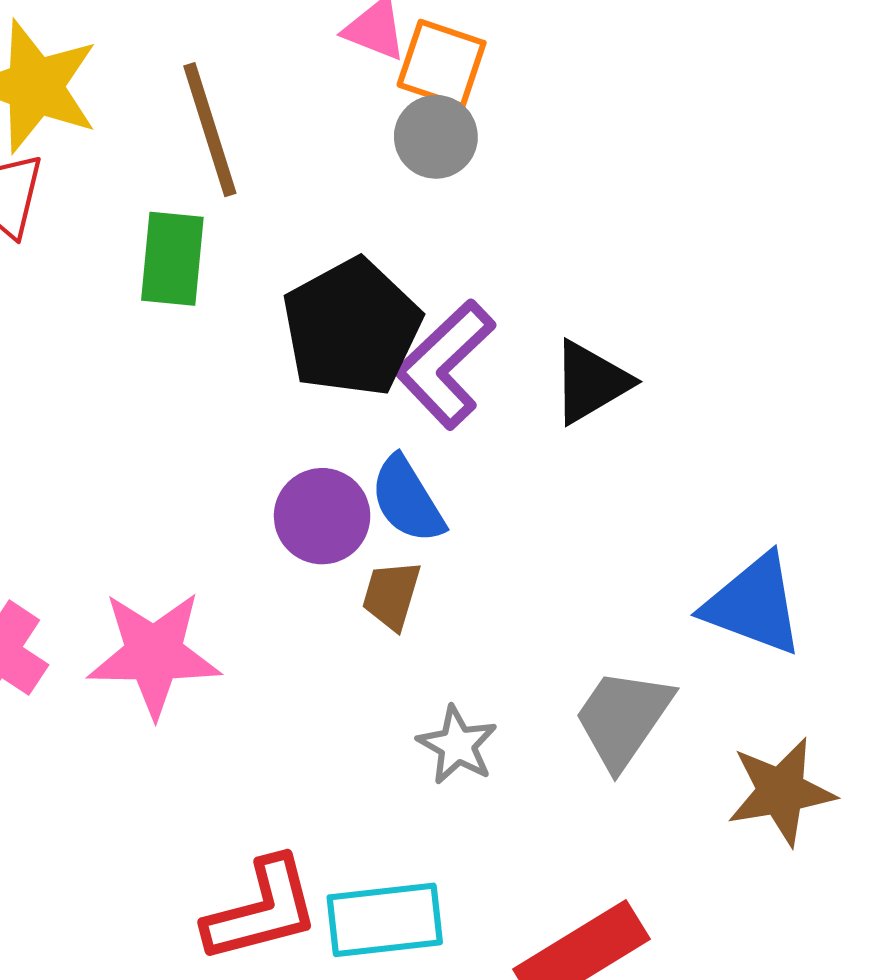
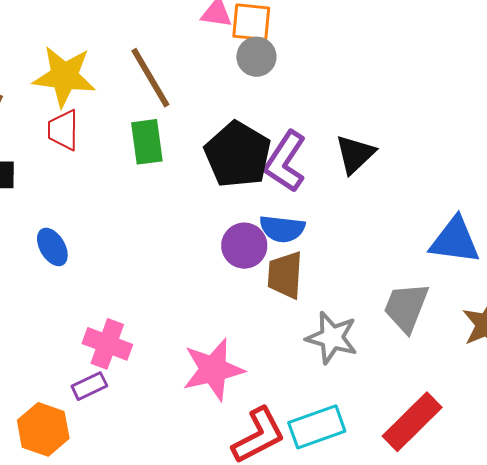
blue semicircle: (407, 500) -> (282, 229), turned -39
brown trapezoid: (391, 595) -> (285, 275), size x1.4
pink star: (154, 654) -> (213, 370), moved
gray star: (457, 745) -> (332, 338), size x1.4

